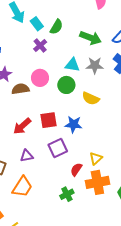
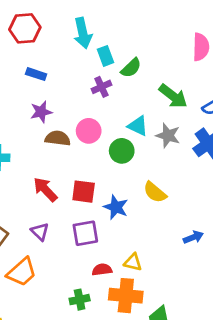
yellow semicircle: (91, 98) -> (155, 192), moved
red arrow: (22, 126) -> (45, 189), turned 72
purple triangle: (27, 156) -> (40, 232), turned 40
yellow triangle: (96, 158) -> (133, 262), turned 40
red semicircle: (76, 169) -> (102, 270), turned 32

